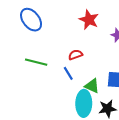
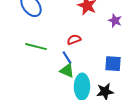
green triangle: (92, 86) -> (67, 71), moved

